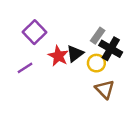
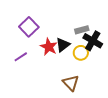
gray rectangle: (98, 36) -> (82, 30), turned 40
brown triangle: (105, 89) -> (71, 83), moved

